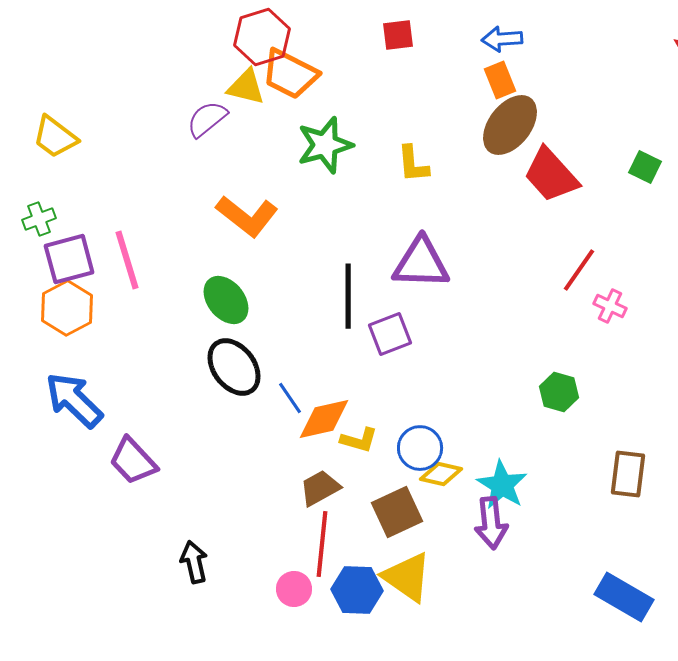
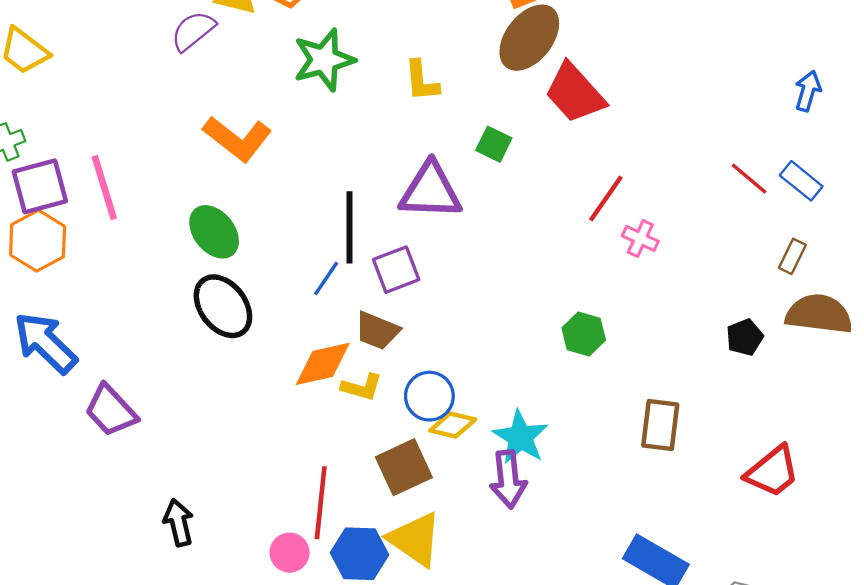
green square: (645, 167) -> (494, 144), moved
blue line: (290, 398) -> (326, 278), moved, turned 68
brown trapezoid: (320, 488) -> (377, 331), moved, turned -129

